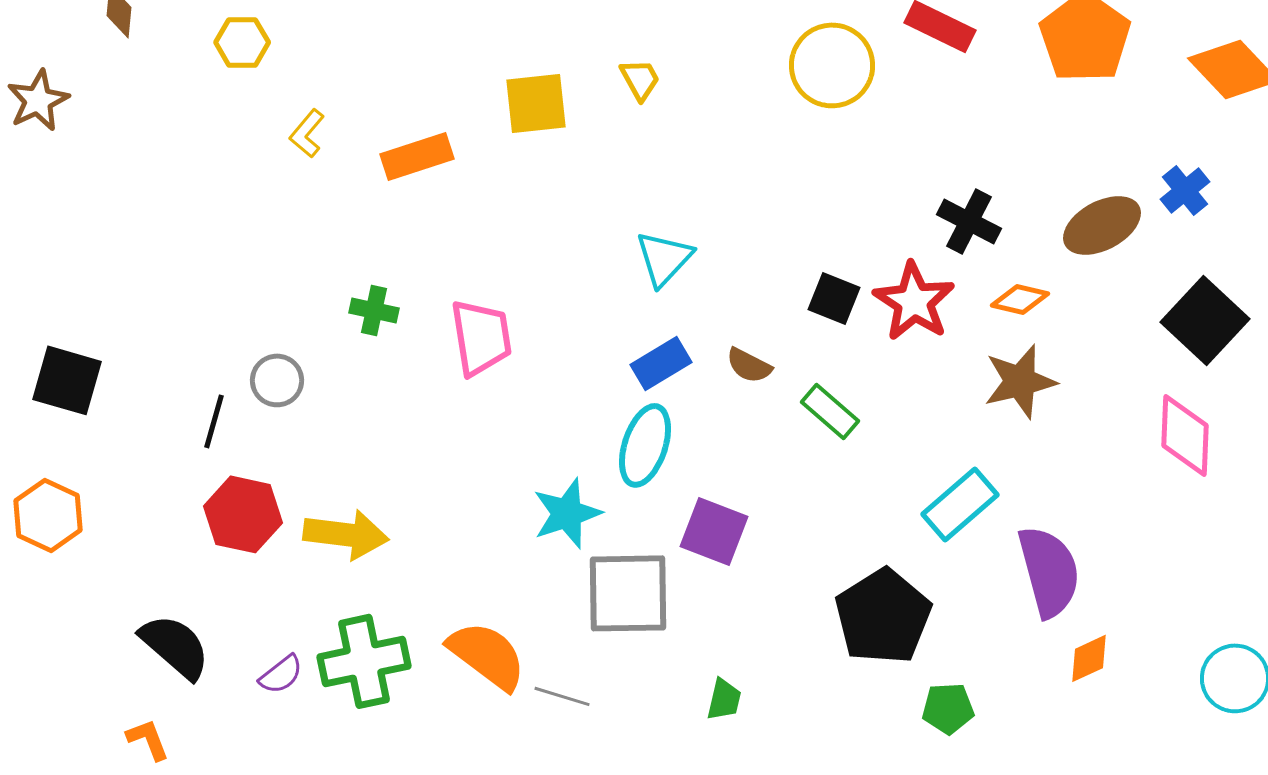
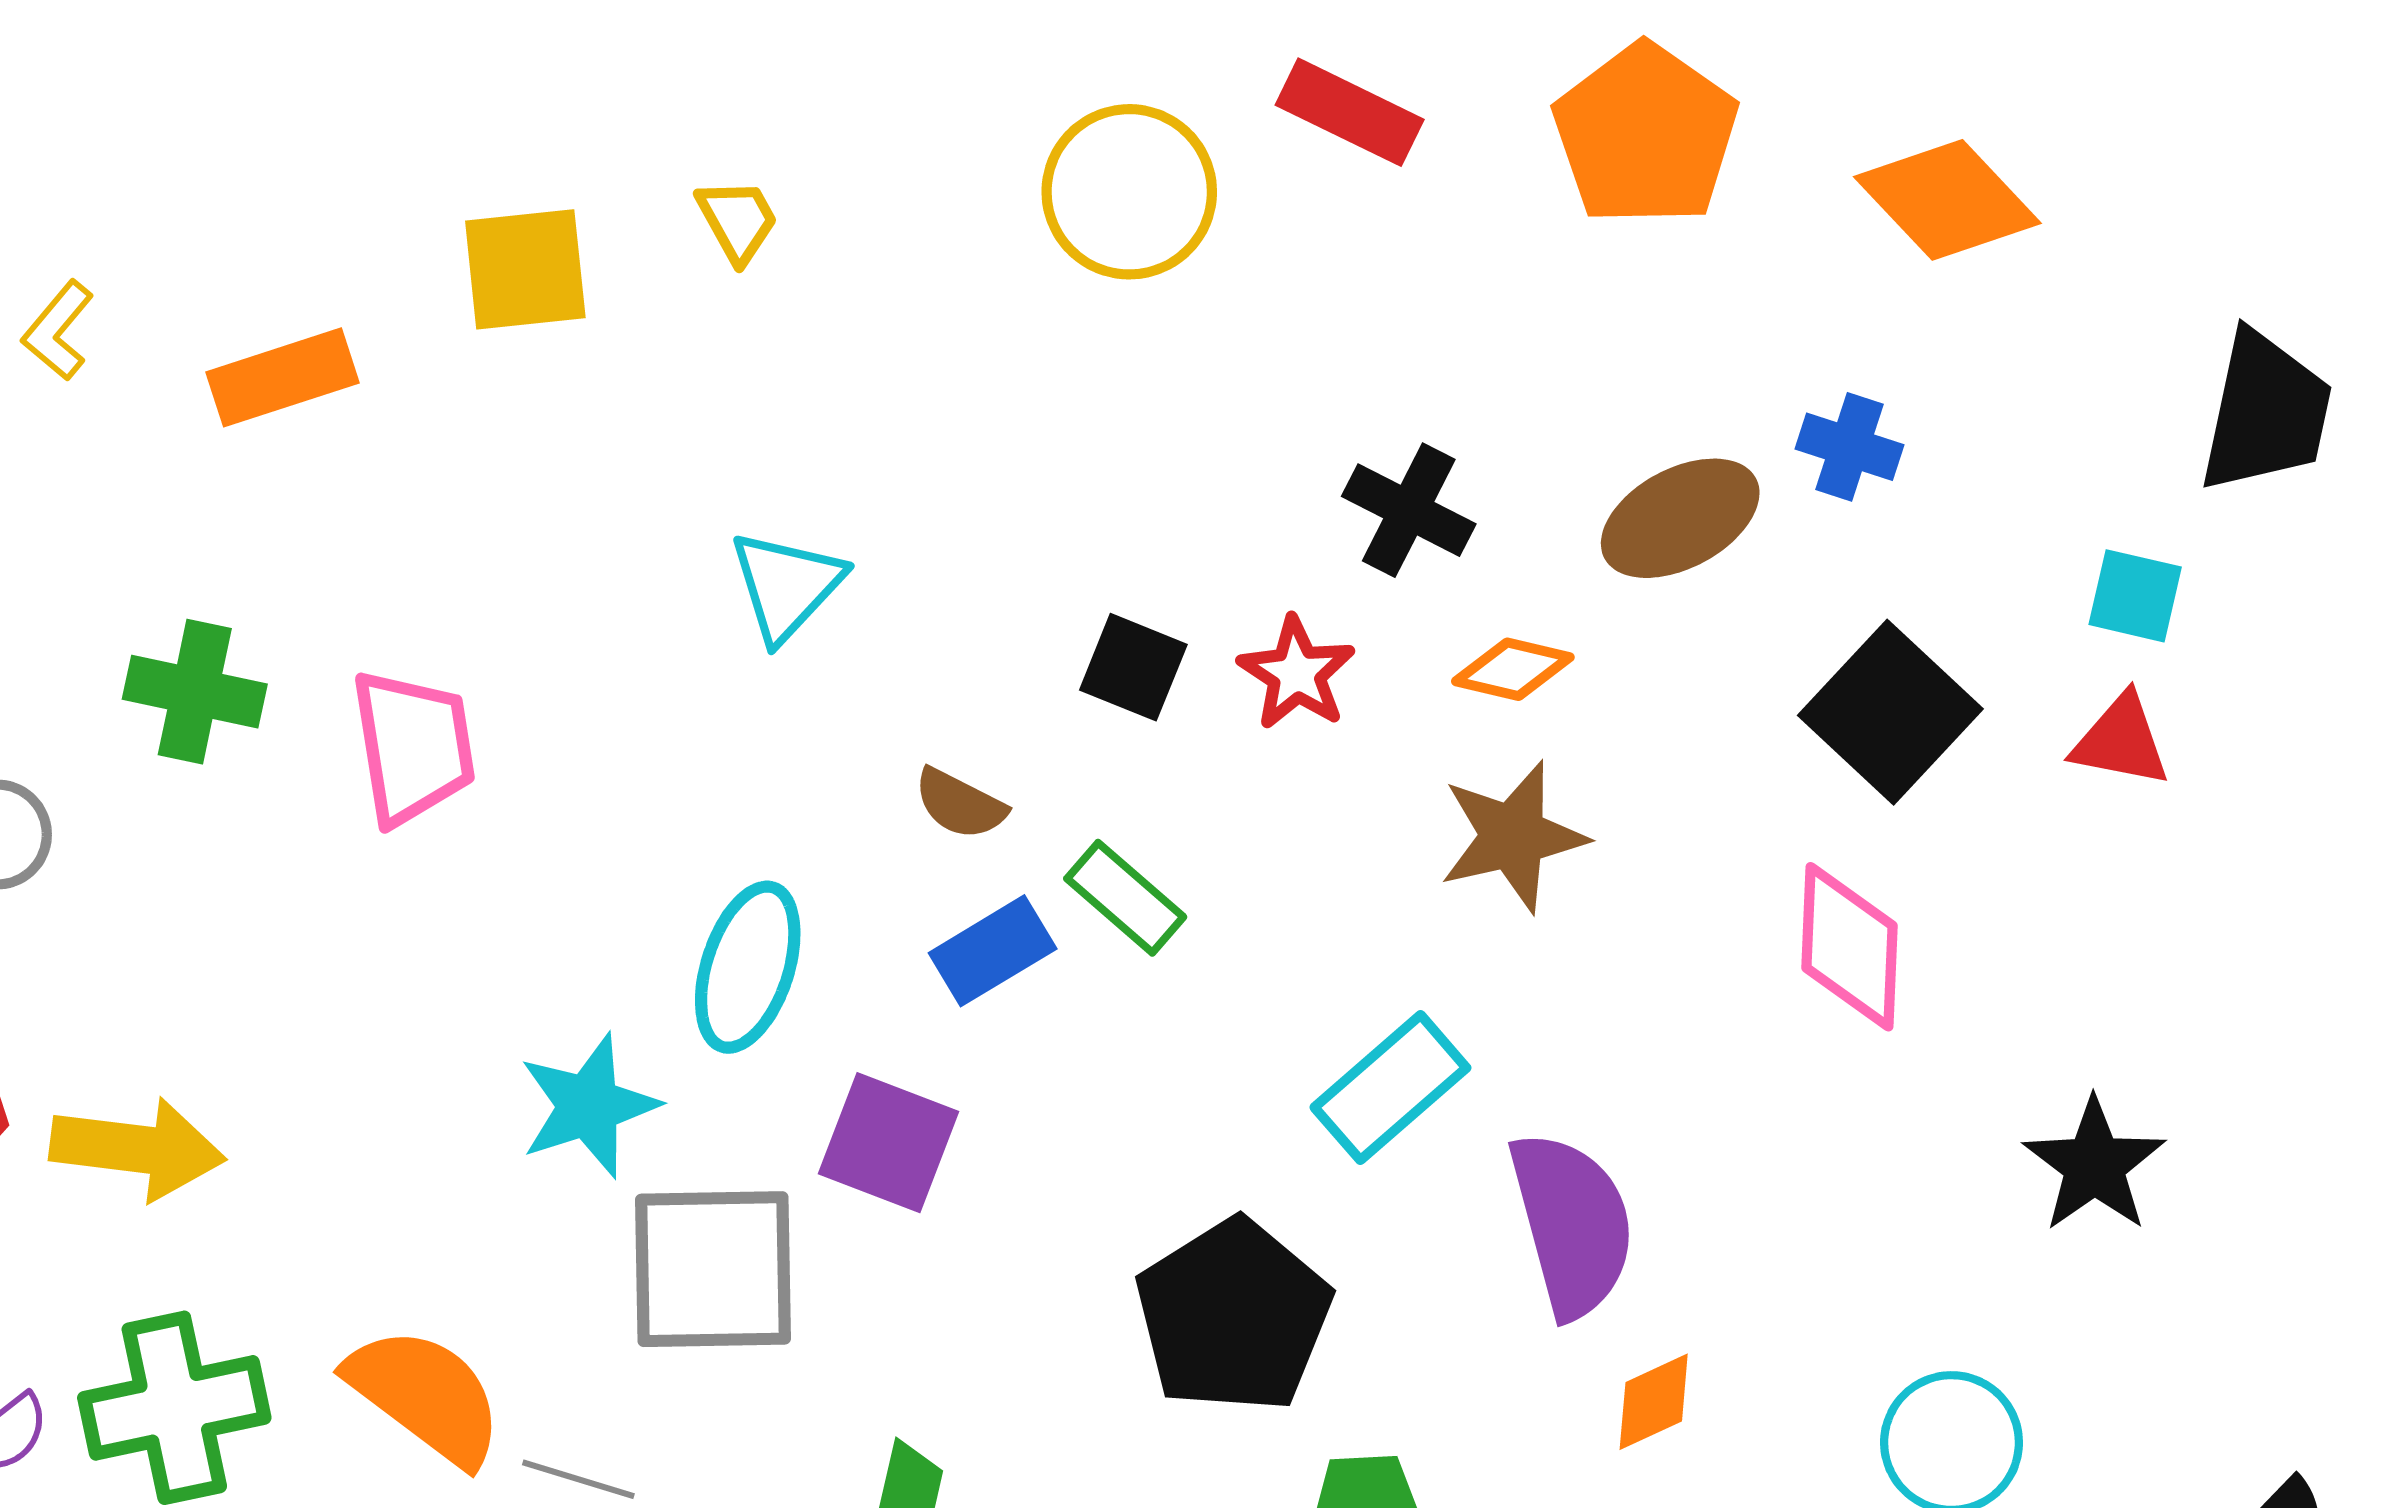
blue cross: (1185, 190) -> (1850, 447), turned -33
red star: (914, 301) -> (1297, 673), size x0.7
green cross: (374, 310) -> (195, 692), size x1.4
blue rectangle: (661, 363) -> (993, 951), moved

